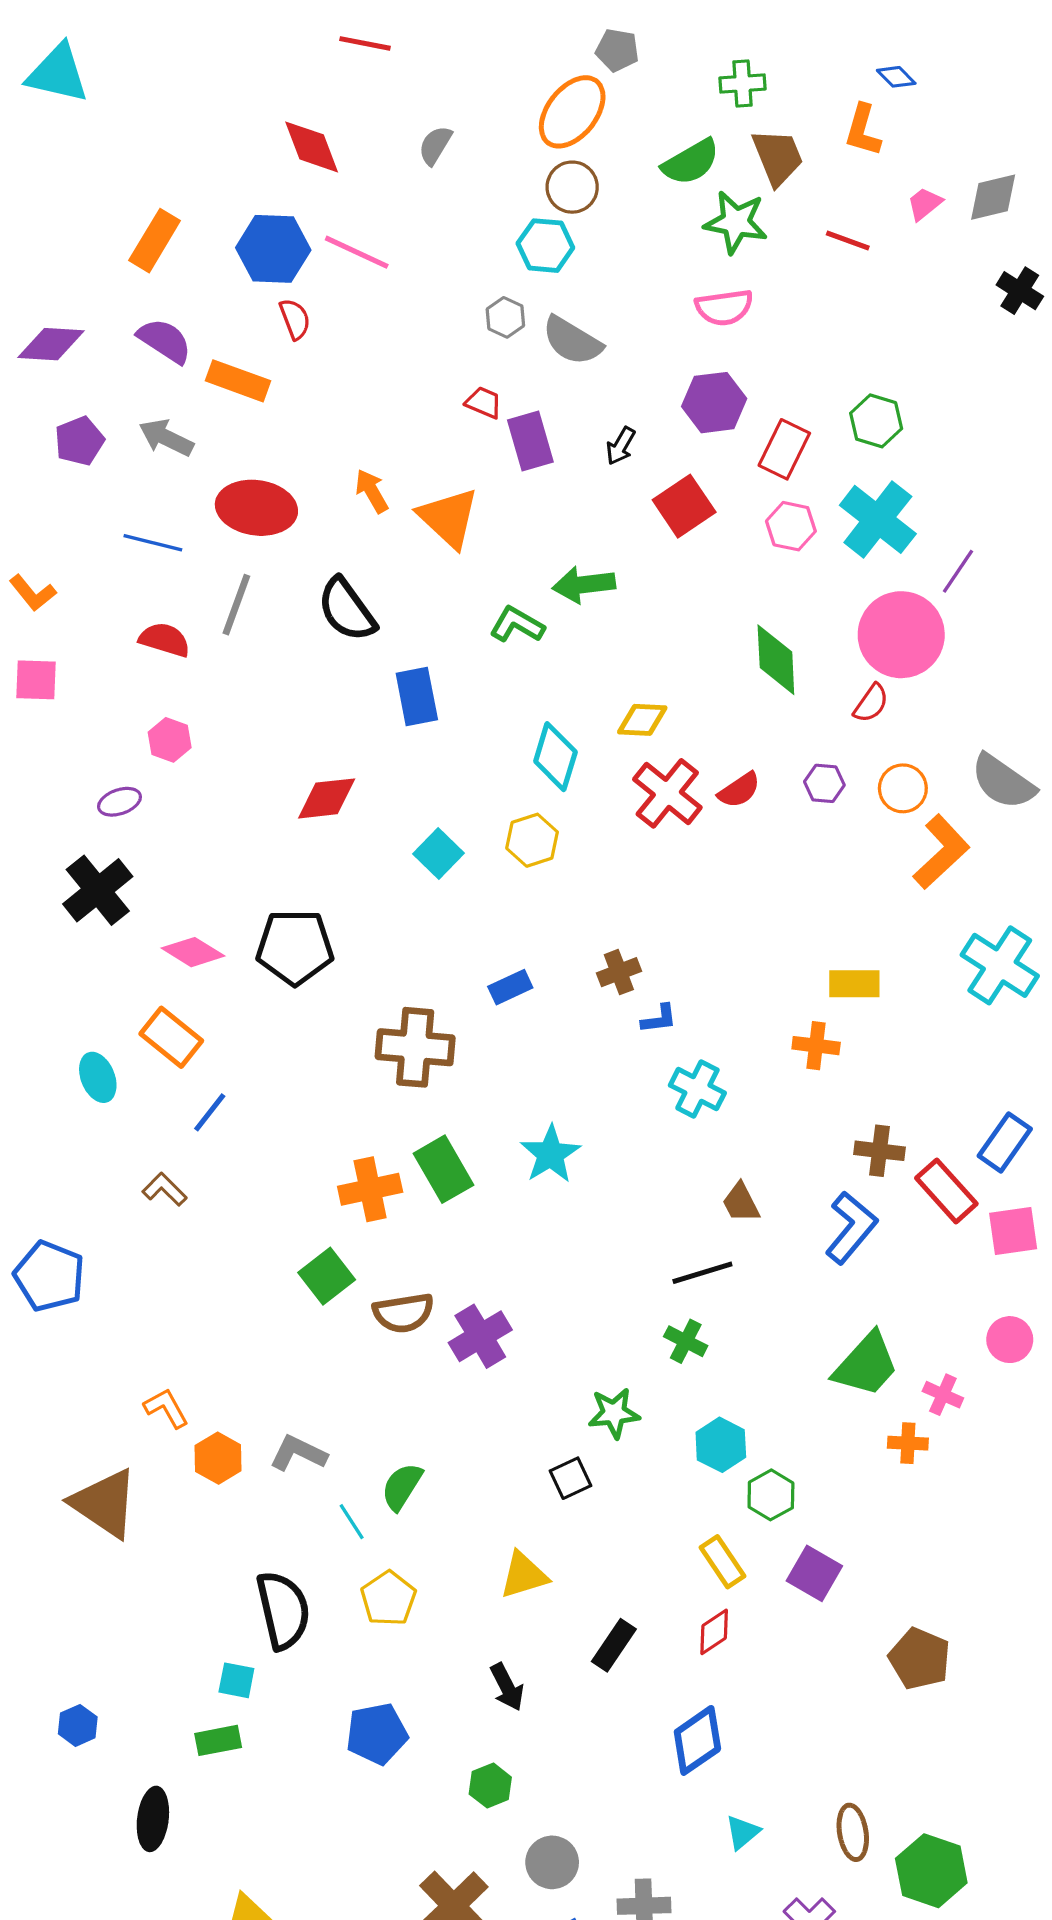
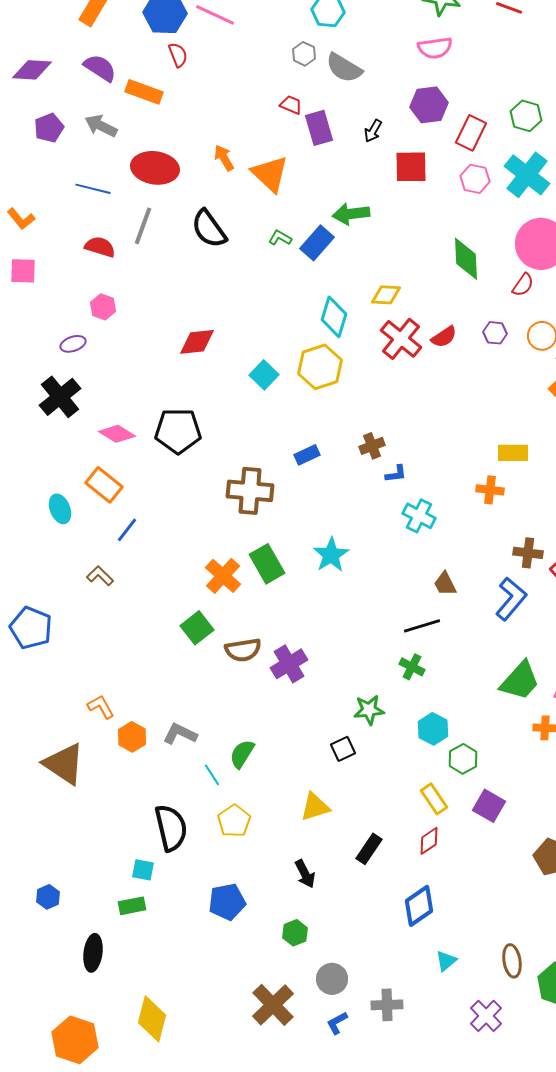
red square: (684, 506) -> (411, 167), turned 33
green L-shape: (517, 625) -> (280, 238), moved, size x0.7
blue rectangle: (417, 697) -> (317, 243), moved, turned 52
yellow hexagon: (532, 840) -> (320, 367), size x1.4
orange cross: (370, 1189) -> (223, 576), turned -36

